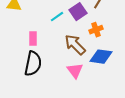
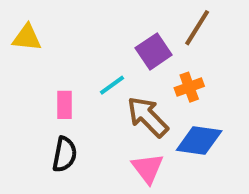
cyan line: (57, 17) -> (112, 85), moved
black semicircle: (33, 64) -> (64, 154), size x0.7

